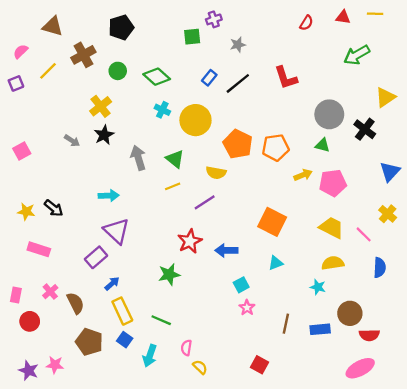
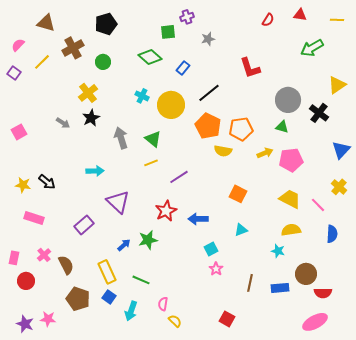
yellow line: (375, 14) -> (337, 20), moved
green diamond: (157, 77) -> (150, 57), moved
purple square: (16, 83) -> (14, 73), turned -32
black line: (238, 83) -> (209, 93), moved
yellow semicircle: (216, 173) -> (223, 151), moved
orange square: (272, 222) -> (238, 194), size x0.7
purple triangle: (117, 231) -> (118, 202), moved
blue arrow: (112, 284) -> (124, 245), moved

